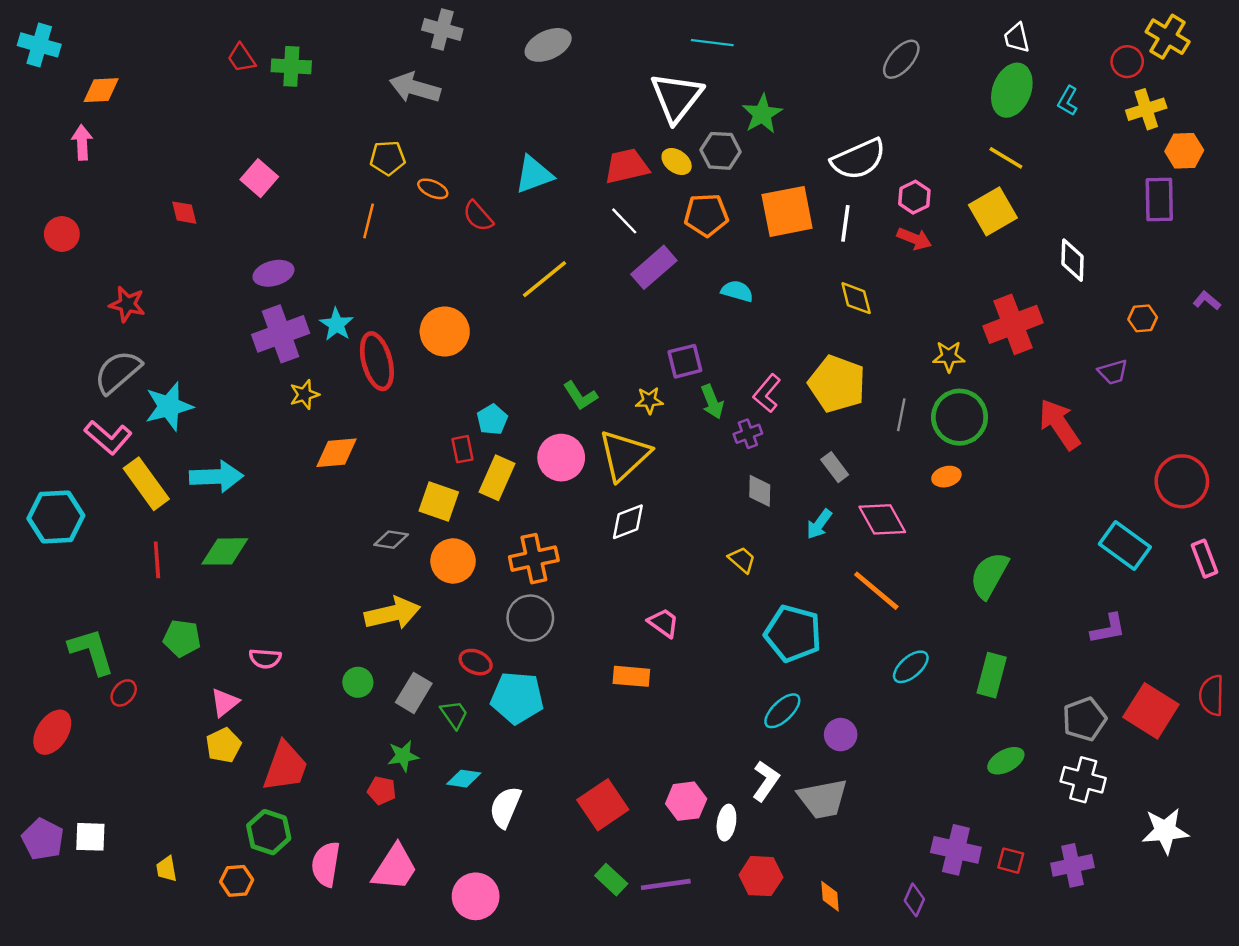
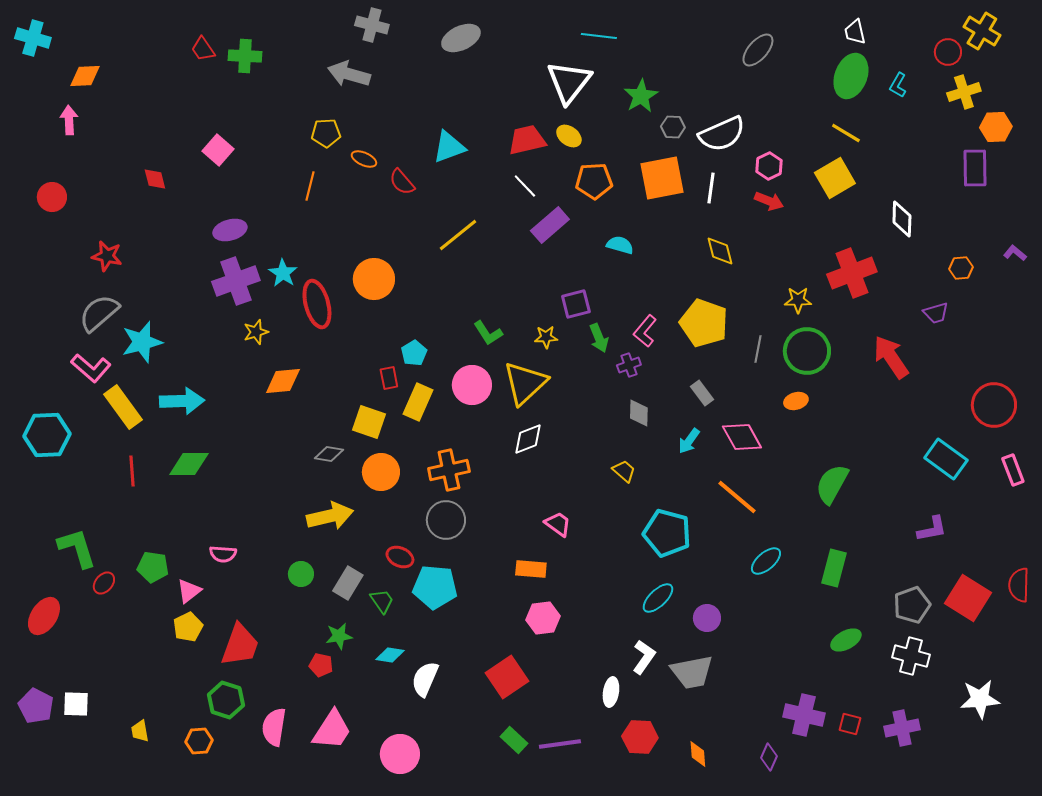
gray hexagon: (721, 151) -> (673, 127), moved, size x0.7
green pentagon: (182, 638) -> (153, 567), moved
pink hexagon: (686, 801) -> (543, 618), moved

